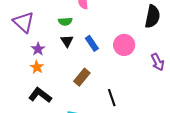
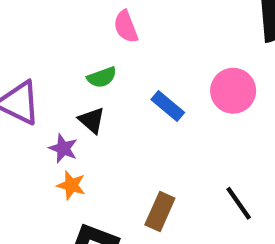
black triangle: (67, 41) -> (92, 120), moved
brown rectangle: (82, 77) -> (160, 212), moved

